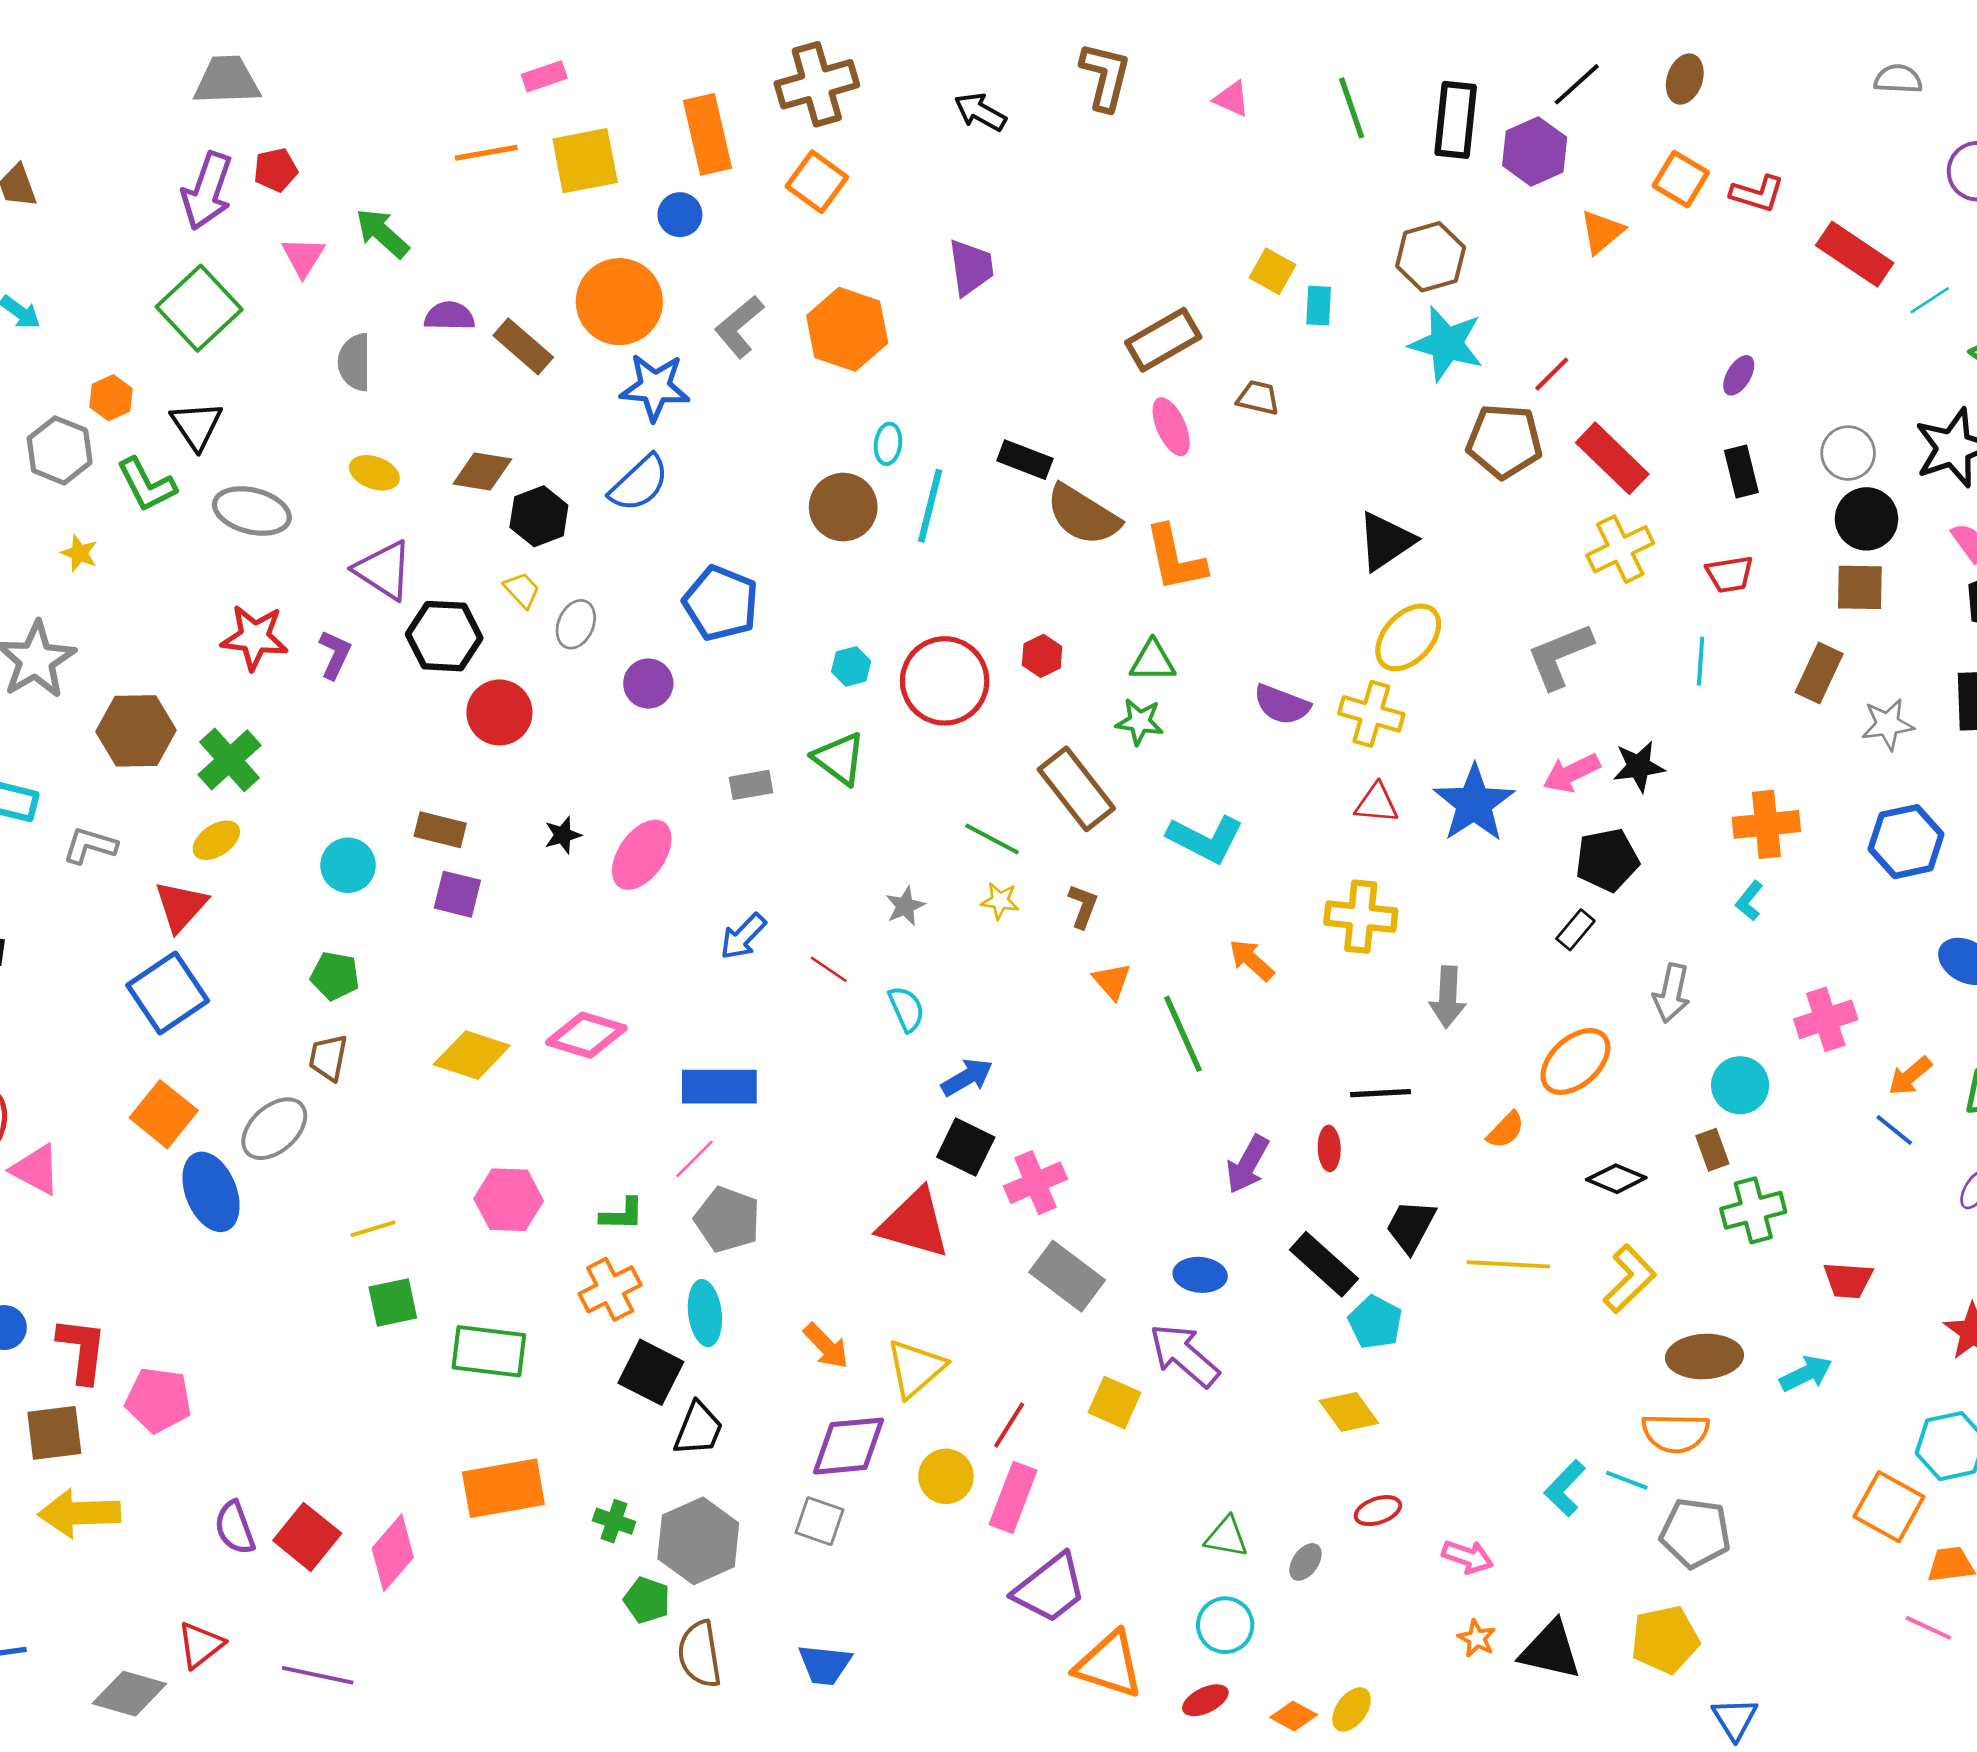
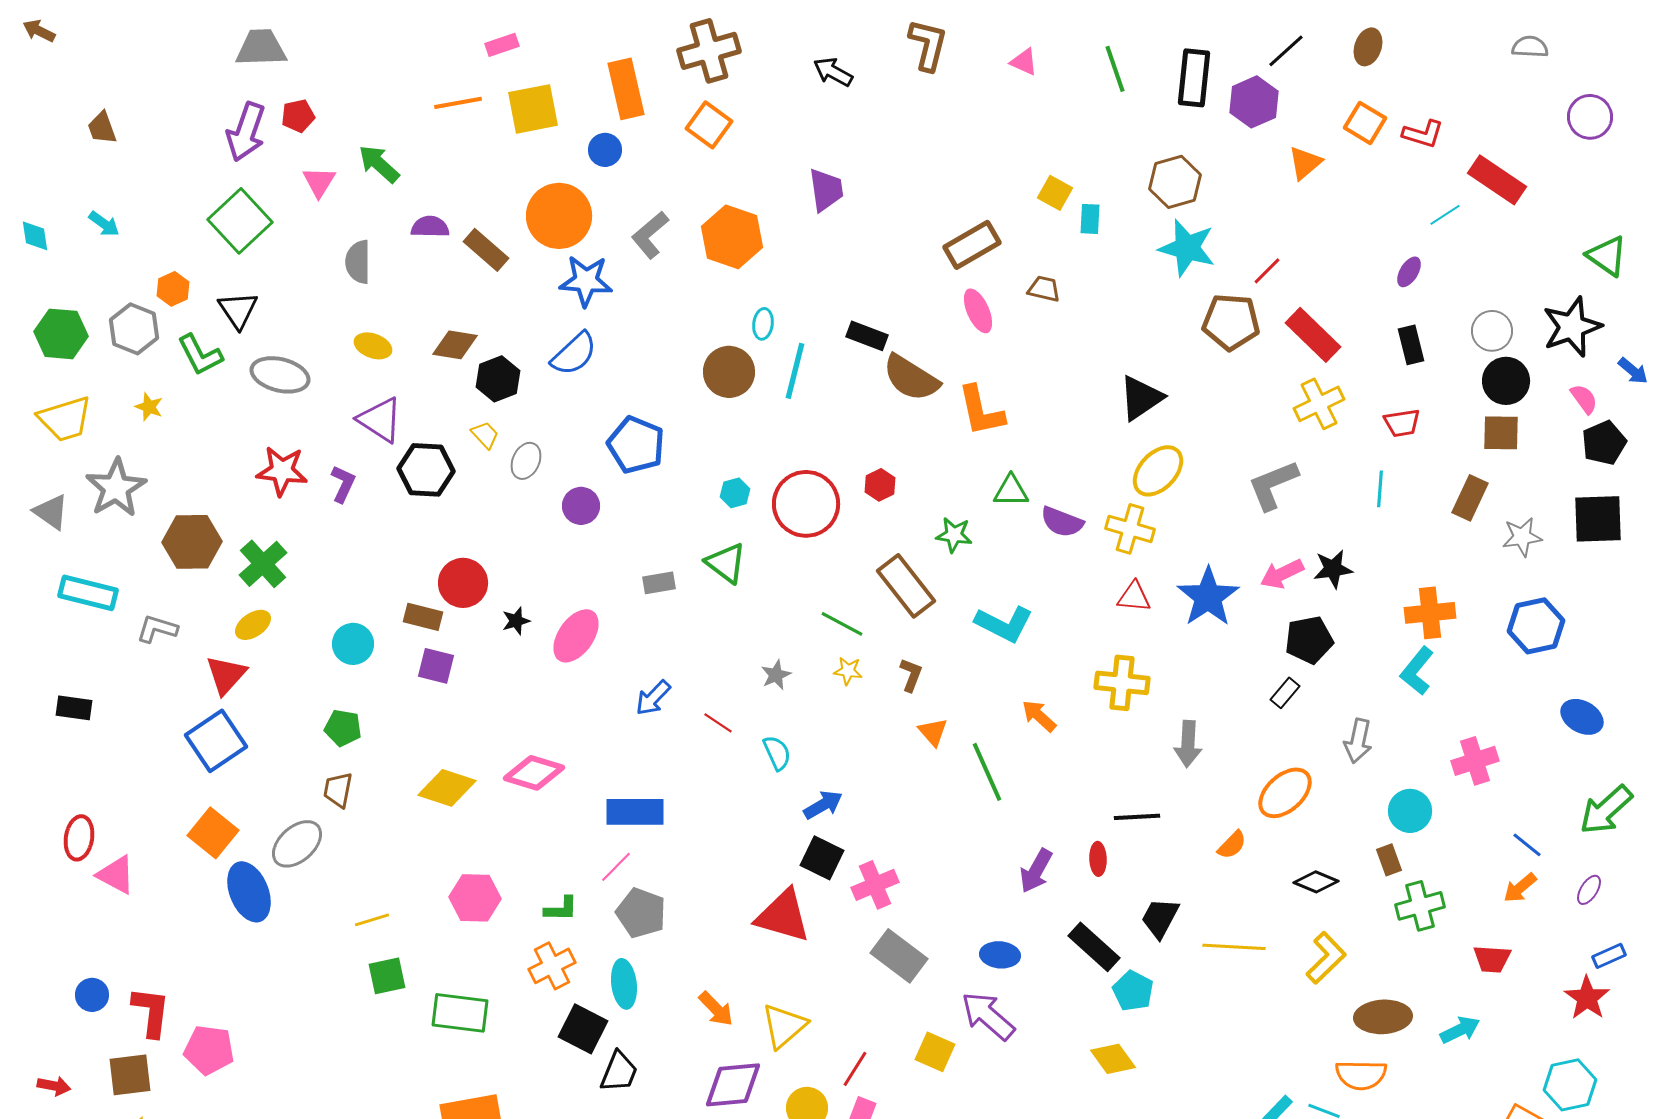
cyan line: (1930, 300) -> (1445, 215), moved
green triangle: (1153, 661) -> (1011, 491), moved
red circle: (499, 712) -> (463, 583), moved
cyan L-shape: (1749, 901) -> (1417, 671), size x1.6
orange arrow: (1910, 1076) -> (1520, 888), moved

